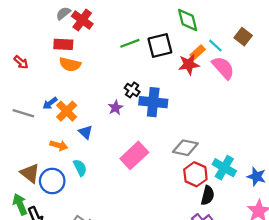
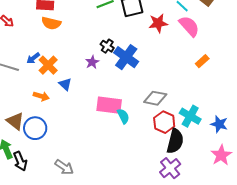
orange rectangle: (198, 52) -> (202, 61), moved
blue cross: (153, 102) -> (126, 57), turned 30
pink rectangle: (134, 155) -> (109, 105), turned 50
cyan semicircle: (80, 168) -> (123, 116), moved
black semicircle: (208, 195) -> (175, 141), size x1.4

